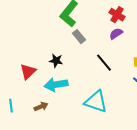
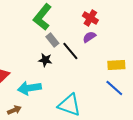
black star: (56, 61) -> (45, 60), moved
black line: (104, 63) -> (70, 51), moved

